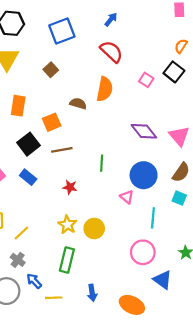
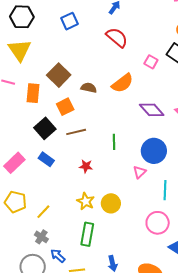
blue square: (62, 31) -> (69, 21), size x0.7
brown square: (51, 70) -> (59, 75), moved, size x1.6
orange semicircle: (105, 89) -> (122, 83), moved, turned 45
pink triangle: (127, 197) -> (140, 172), turned 40

